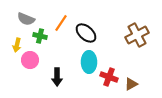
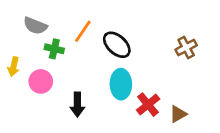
brown cross: (137, 35) -> (186, 47), size x0.7
yellow arrow: (17, 45) -> (14, 66), moved
red cross: (109, 77) -> (148, 105), turned 30

